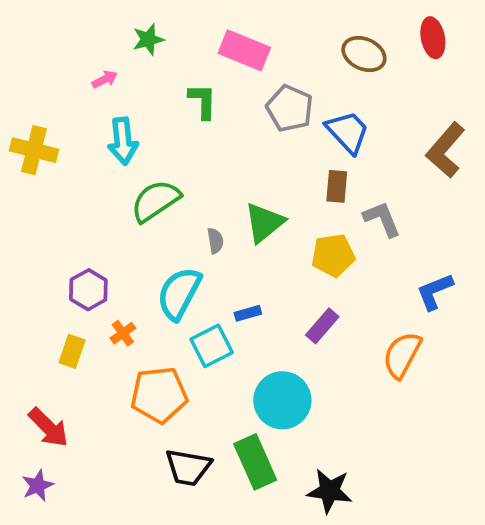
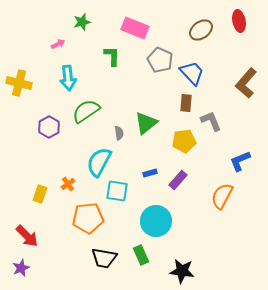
brown ellipse: (364, 54) -> (201, 30), turned -60
purple hexagon: (88, 290) -> (49, 127), moved
blue rectangle: (248, 313) -> (150, 173), moved
cyan square: (212, 346) -> (117, 191), turned 35
green rectangle: (255, 462) -> (141, 255), size x0.7

